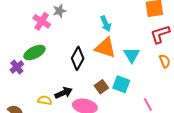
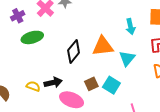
cyan arrow: (106, 24) -> (130, 26), moved
orange triangle: (105, 48) -> (103, 46), turned -35
purple cross: (17, 67) -> (18, 16), moved

